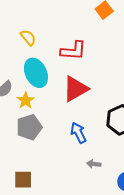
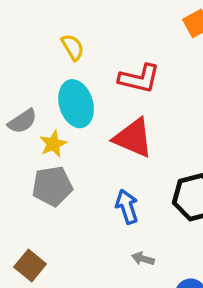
red triangle: (75, 89) -> (133, 138), turned 44
brown square: (23, 180) -> (30, 265), turned 30

